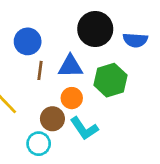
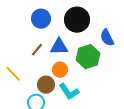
blue semicircle: (135, 40) -> (107, 38), moved, turned 60
blue circle: (28, 41) -> (41, 19), moved
brown line: (40, 70) -> (37, 50), turned 32

